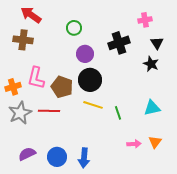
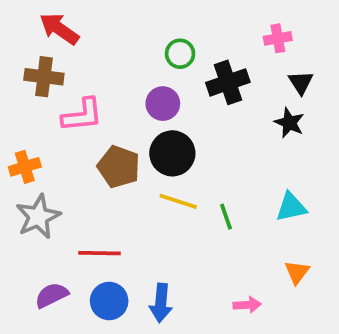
green circle: (74, 28) -> (180, 54), moved
pink L-shape: (36, 78) -> (82, 115), moved, turned -110
red line: (49, 111) -> (100, 253), moved
pink arrow: (134, 144) -> (247, 305), moved

